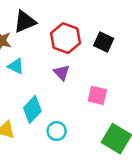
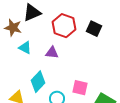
purple triangle: (62, 73) -> (52, 53), moved, turned -40
pink square: (97, 95) -> (80, 88), moved

